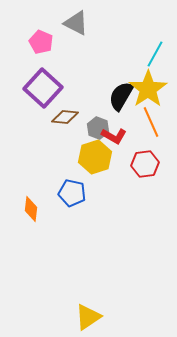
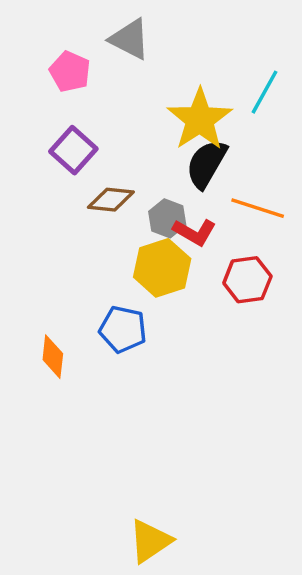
purple square: (43, 88) -> (73, 150), size x0.7
yellow star: (148, 89) -> (200, 119), moved
orange line: (151, 122) -> (258, 208), turned -48

